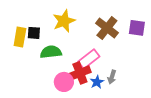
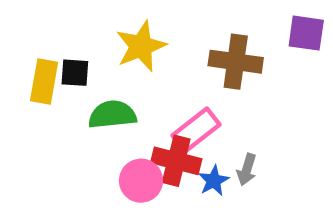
brown cross: (107, 28) -> (236, 62), turned -30
purple square: (137, 28) -> (306, 33), moved
red cross: (80, 73) -> (176, 161), turned 35

